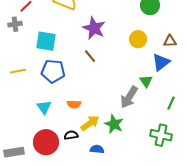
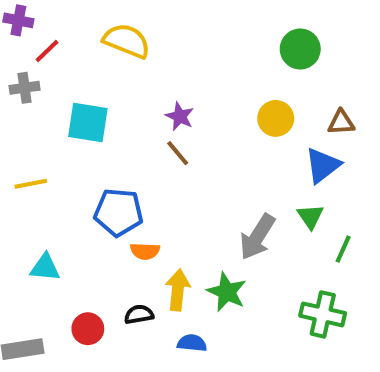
purple star: (94, 28) -> (180, 116), moved, size x0.6
blue pentagon: (53, 71) -> (118, 212), moved
green triangle: (146, 81) -> (310, 216), moved
cyan triangle: (44, 107) -> (45, 267), moved, turned -49
yellow arrow: (90, 123) -> (178, 290), turned -48
red circle: (46, 142) -> (88, 329), size x0.6

